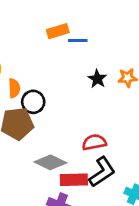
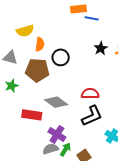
black circle: (33, 102) -> (61, 57), moved
red rectangle: (74, 180) -> (32, 115), moved

